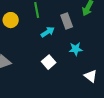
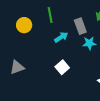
cyan star: (76, 49) -> (89, 43), moved

